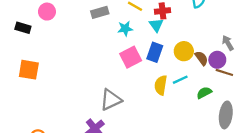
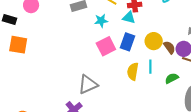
cyan triangle: (156, 25) -> (129, 18), turned -40
orange square: (29, 70) -> (18, 45), moved
cyan line: (180, 80) -> (150, 67), turned -64

